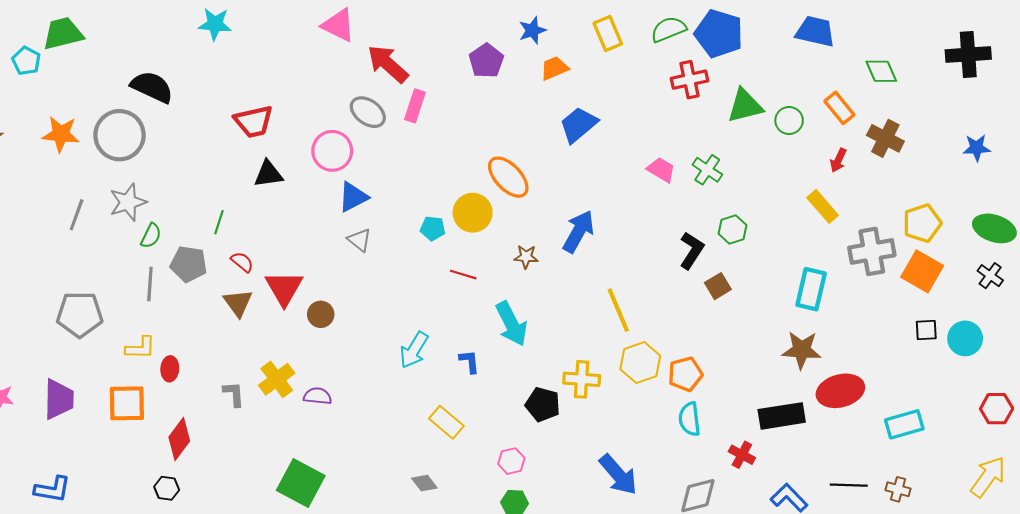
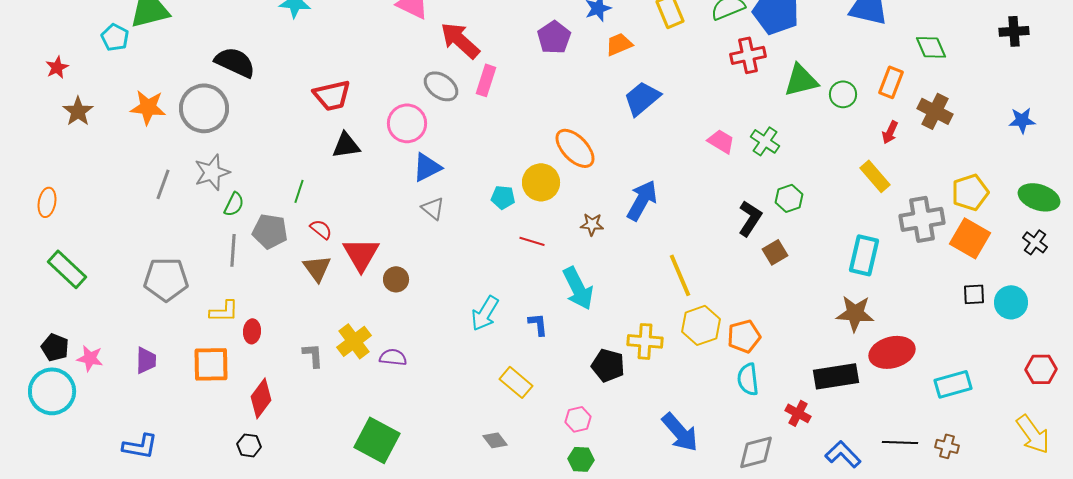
black cross: (968, 54) -> (1014, 31), size x0.7
orange rectangle: (839, 108) -> (891, 82), turned 60
purple trapezoid: (59, 399) -> (146, 360), size x0.7
yellow arrow: (988, 477) -> (1033, 434), turned 108

